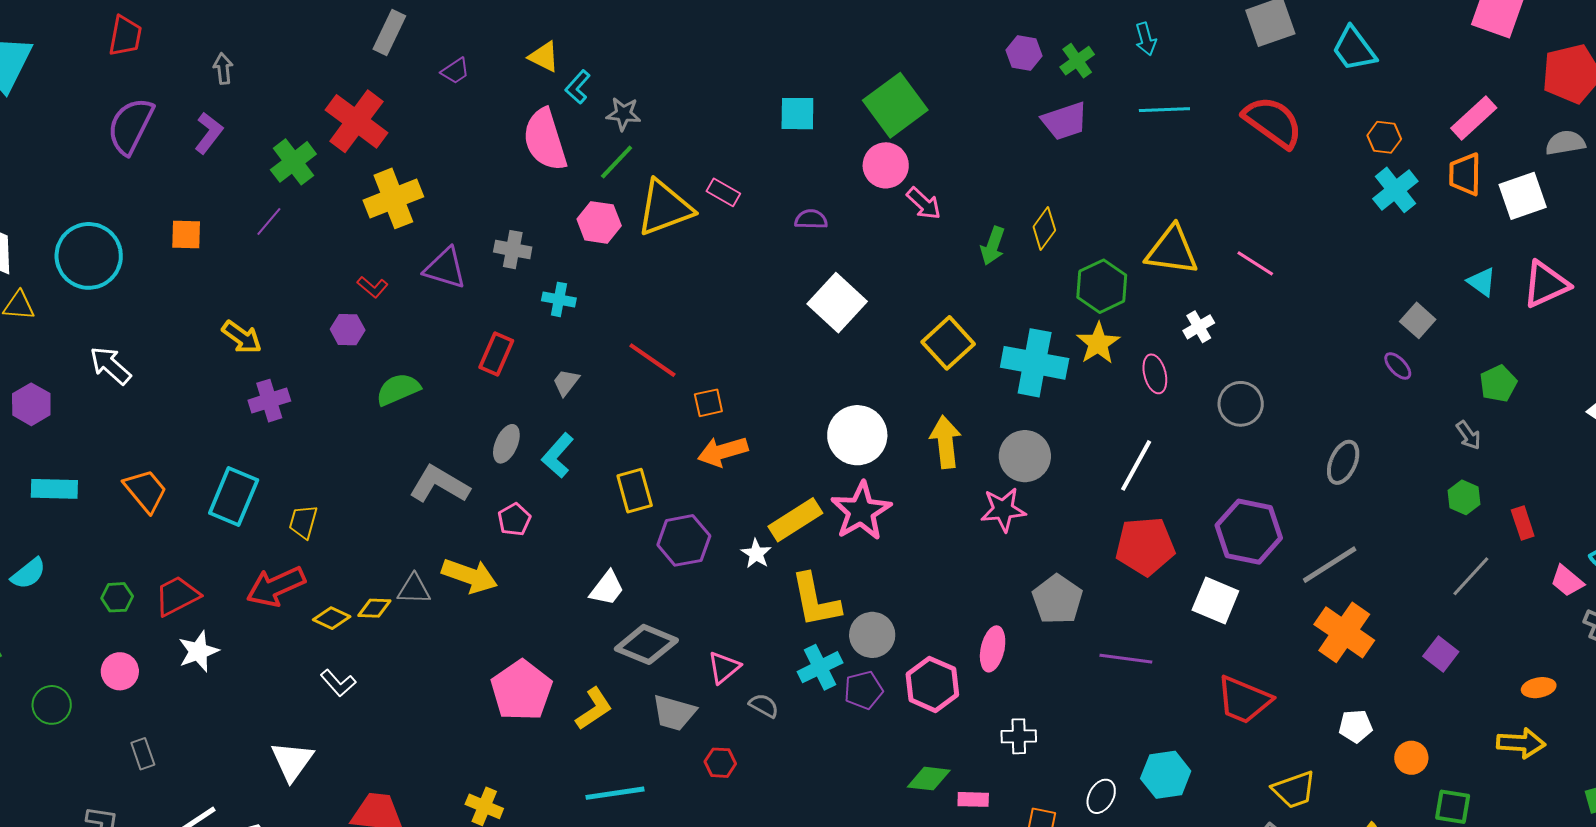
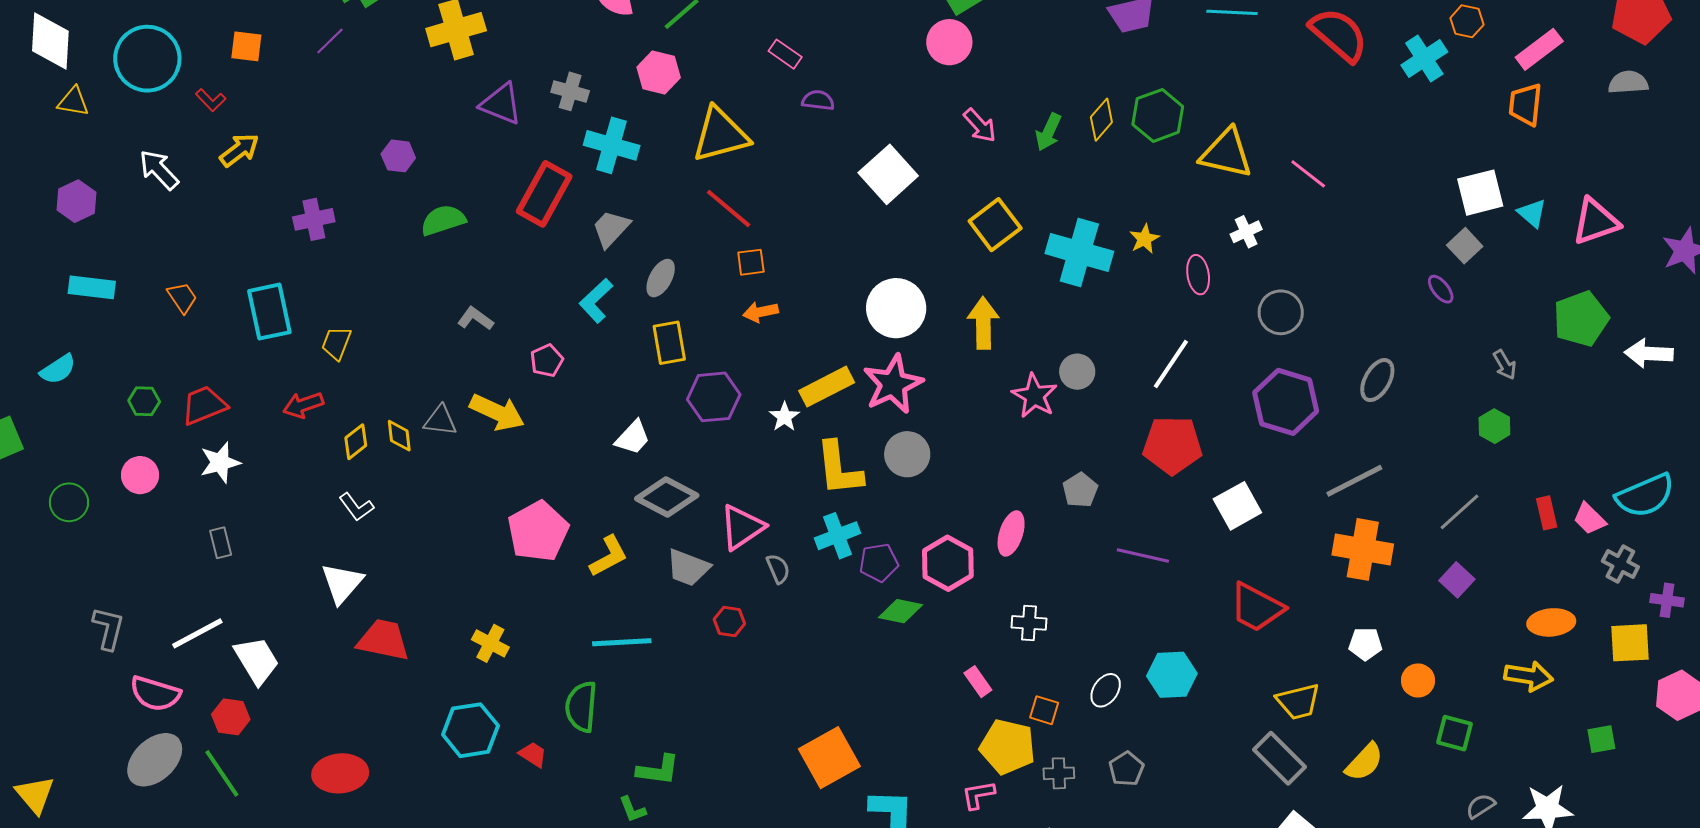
orange hexagon: (1384, 137) -> (1467, 21), moved
cyan cross: (1395, 190) -> (1424, 58), moved
white square: (1523, 196) -> (1480, 193), moved
pink arrow: (924, 203) -> (980, 125), moved
yellow triangle: (665, 208) -> (721, 135), moved
purple semicircle: (811, 219) -> (818, 100), moved
green hexagon: (1102, 286) -> (1158, 115), moved
red L-shape: (373, 287) -> (211, 100), moved
cyan cross: (559, 299) -> (612, 145), size x1.6
yellow arrow: (242, 337) -> (239, 150), moved, turned -78
yellow star: (1098, 343) -> (1144, 239), size x0.7
red rectangle: (496, 354) -> (544, 194), size x1.5
red line: (652, 360) -> (729, 209), moved
gray trapezoid: (566, 382) -> (611, 229), size x1.4
green pentagon: (1498, 384) -> (1581, 319), moved, size x1.5
gray ellipse: (506, 444) -> (661, 278), moved
orange arrow: (723, 451) -> (761, 312), size x0.7
gray circle: (1025, 456) -> (1077, 372), moved, size x0.7
gray L-shape: (439, 484) -> (475, 319), size x0.6
orange trapezoid: (145, 491) -> (182, 298), size x0.7
cyan rectangle: (234, 496) -> (269, 312), turned -40
pink star: (1003, 510) -> (1034, 396), turned 30
red rectangle: (1523, 523) -> (1547, 513), moved
purple hexagon: (1249, 532) -> (1286, 402), moved
gray line: (1471, 576) -> (1460, 512), moved
red arrow: (276, 586) -> (303, 405), size x0.7
gray pentagon: (1057, 599) -> (1080, 490), size x0.7
white square: (1215, 600) -> (1237, 506), turned 33
yellow diamond: (374, 608) -> (399, 436), turned 76
yellow diamond: (332, 618) -> (356, 442), turned -69
orange cross: (1344, 632) -> (1363, 549), turned -30
gray circle: (872, 635) -> (907, 454), moved
pink triangle: (724, 668) -> (742, 527), size x1.4
orange ellipse: (1539, 688) -> (1551, 622), size x1.4
gray semicircle: (764, 706) -> (778, 569), turned 32
gray rectangle: (143, 754) -> (221, 543), moved
white triangle: (292, 761) -> (342, 583), moved
green diamond: (929, 779) -> (901, 611), moved
pink rectangle: (973, 799) -> (978, 682), turned 48

